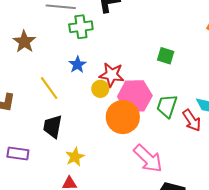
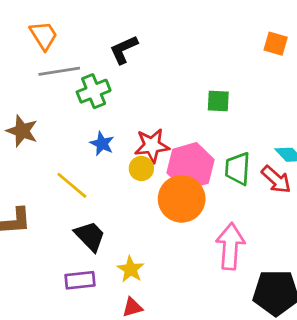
black trapezoid: (53, 127) -> (90, 236), turned 140
purple rectangle: (18, 153) -> (80, 280), moved
pink arrow: (148, 159) -> (230, 246), turned -116

